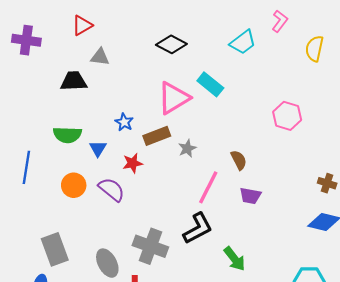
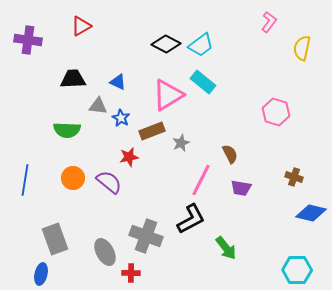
cyan trapezoid: (243, 42) -> (201, 45), moved
gray triangle: (100, 57) -> (98, 106), moved
blue triangle: (98, 148) -> (118, 82), moved, turned -36
blue line: (26, 167) -> (25, 180), moved
brown cross: (327, 183) -> (294, 177), moved

